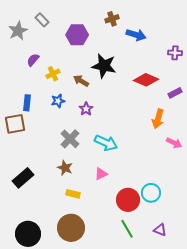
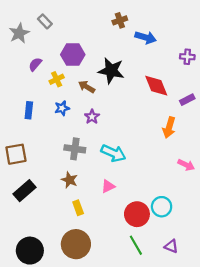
purple hexagon: (77, 35) -> (73, 55), moved
red diamond: (146, 80) -> (156, 86), turned 45
brown square: (15, 124) -> (16, 154), moved
gray cross: (70, 139) -> (75, 149), turned -36
pink arrow: (174, 143) -> (186, 165), moved
yellow rectangle: (73, 194) -> (78, 208), turned 56

